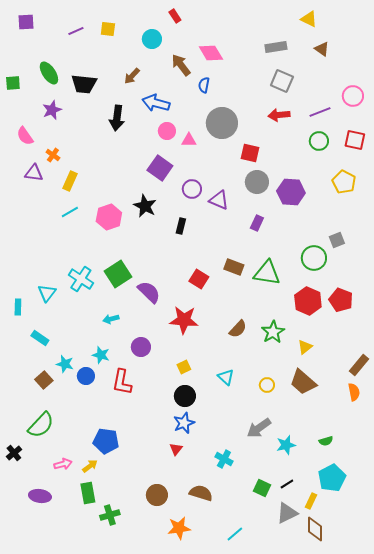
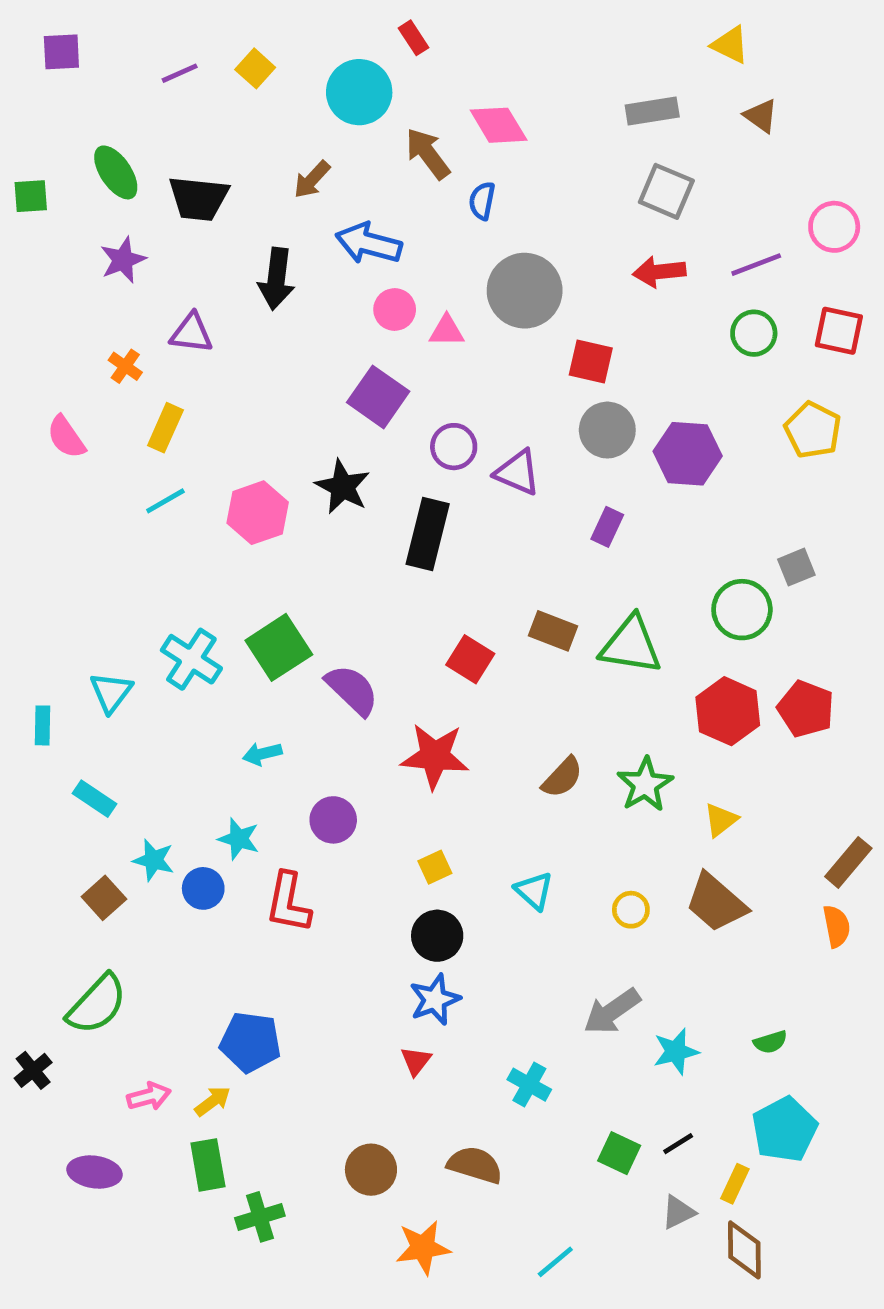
yellow square: (108, 29) -> (255, 68), turned 35
cyan circle: (152, 39) -> (359, 92), size x1.4
pink semicircle: (25, 136) -> (66, 437), moved
purple triangle: (34, 173) -> (191, 333), moved
black rectangle: (181, 226) -> (428, 534), size x1.8
gray triangle: (287, 513) -> (678, 1212), size x0.7

